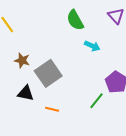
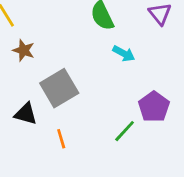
brown star: (22, 60) -> (24, 50), moved
orange line: (52, 109) -> (61, 139), turned 56

